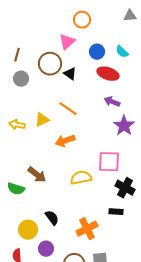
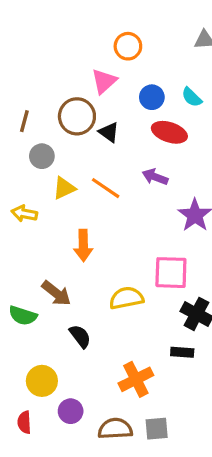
brown line: (17, 55) -> (24, 121), moved
gray circle: (21, 79) -> (42, 156), moved
purple arrow: (112, 102) -> (155, 177), moved
yellow triangle: (42, 120) -> (64, 188), moved
orange arrow: (65, 141) -> (83, 245), moved, turned -72
black semicircle: (52, 218) -> (80, 336), moved

